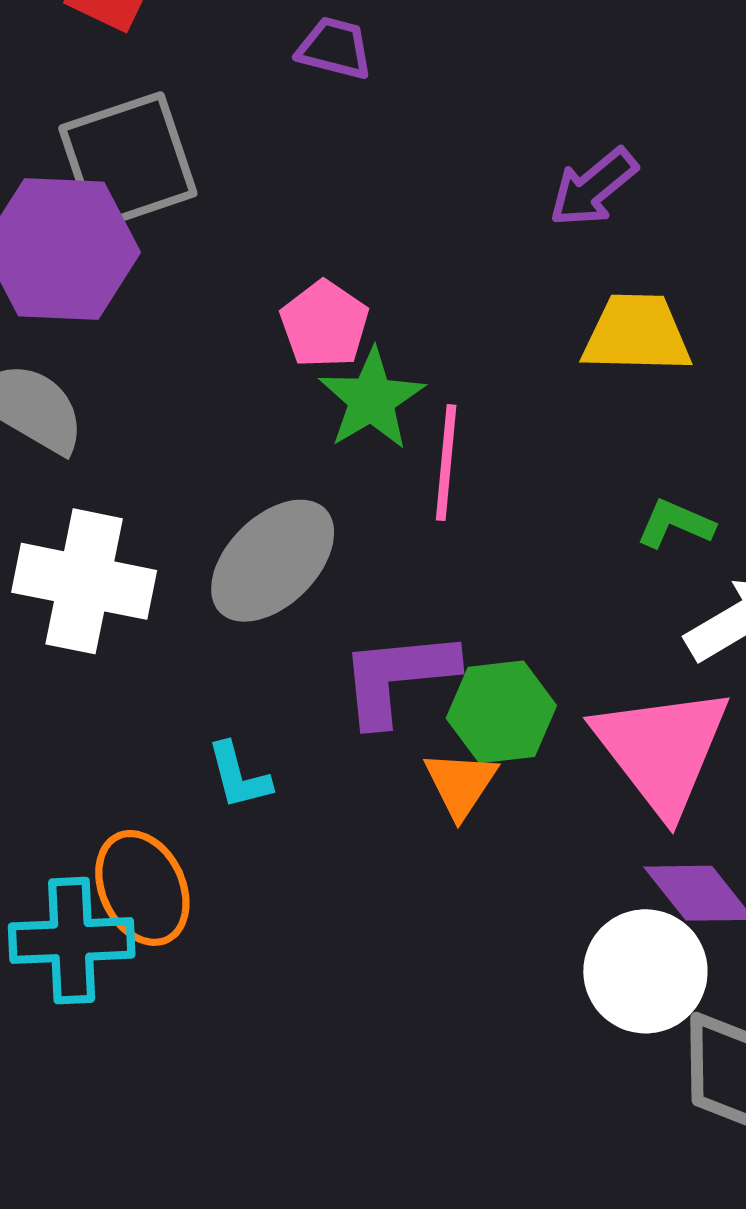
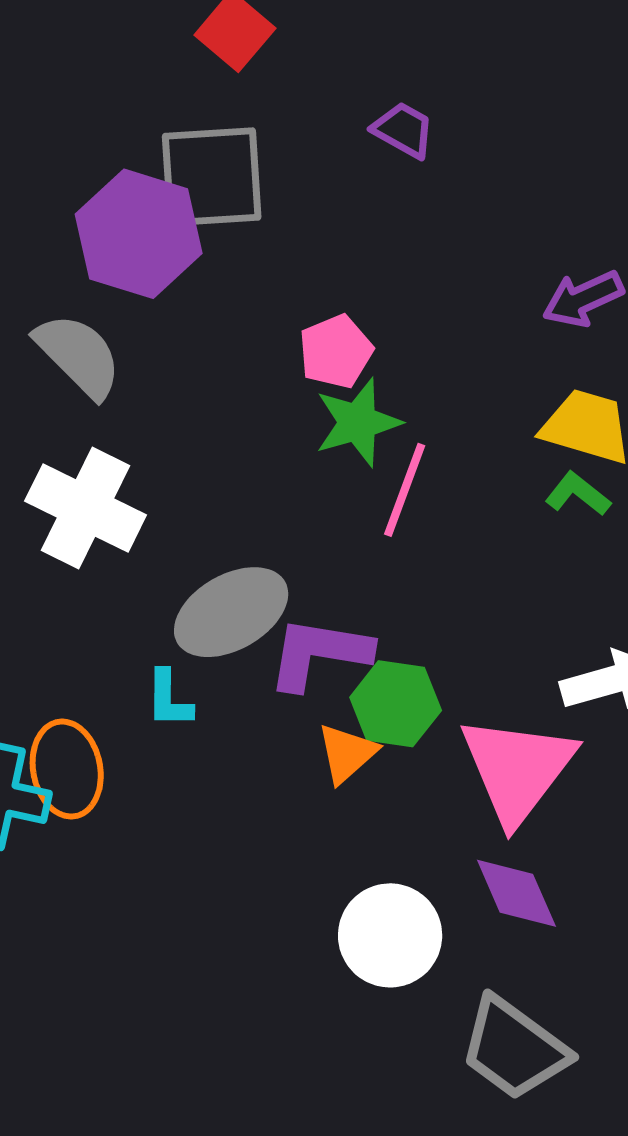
green L-shape: (675, 524) -> (578, 494), moved
gray ellipse: (273, 561) -> (231, 612), moved
white circle: (645, 971) -> (390, 935), moved

